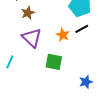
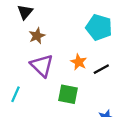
black line: (82, 29) -> (101, 69), moved

